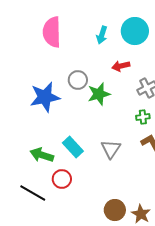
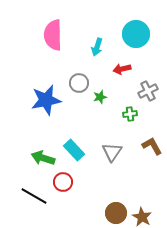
cyan arrow: (102, 35) -> (97, 47), moved
green star: (99, 94) -> (100, 97), size x0.6
green cross: (143, 117) -> (130, 114), moved

